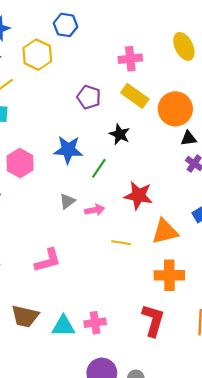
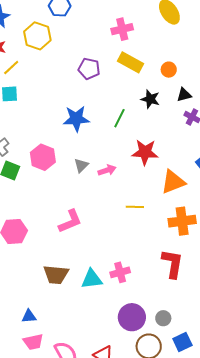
orange circle: (175, 109) -> (169, 70), size x0.5
black star: (120, 134) -> (150, 99), moved
pink hexagon: (20, 163) -> (43, 157), moved
green line: (99, 168) -> (119, 118), moved
yellow line: (121, 243) -> (135, 207), moved

